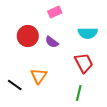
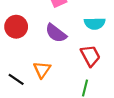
red circle: (28, 36) -> (16, 27), moved
purple semicircle: (52, 42) -> (56, 33), size x1.5

